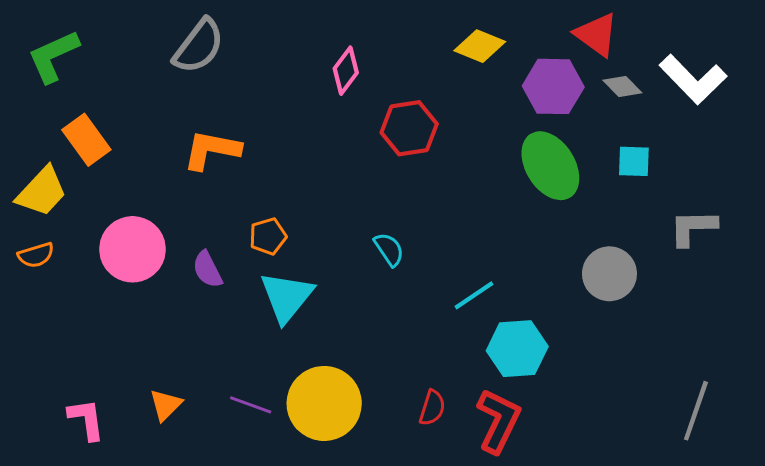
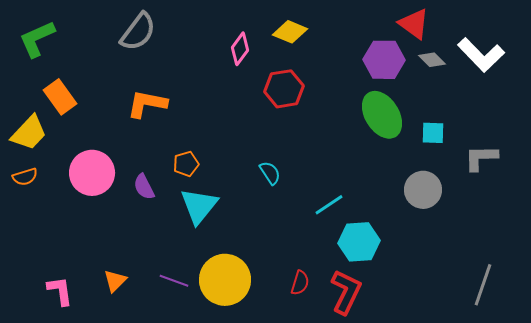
yellow diamond: (480, 46) -> (290, 32), moved
cyan square: (634, 161) -> (433, 133), moved

